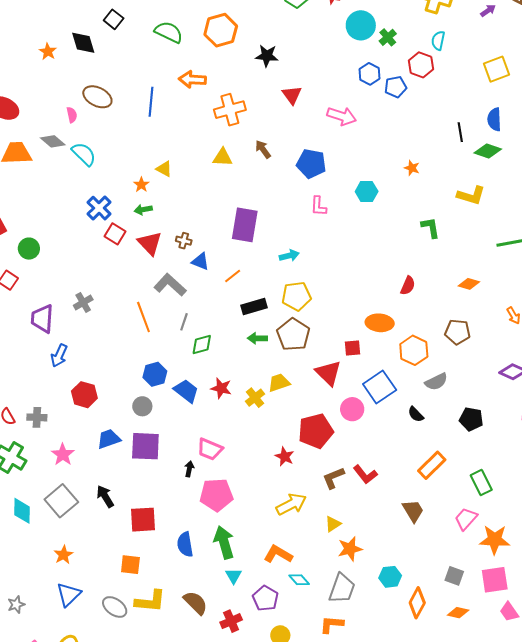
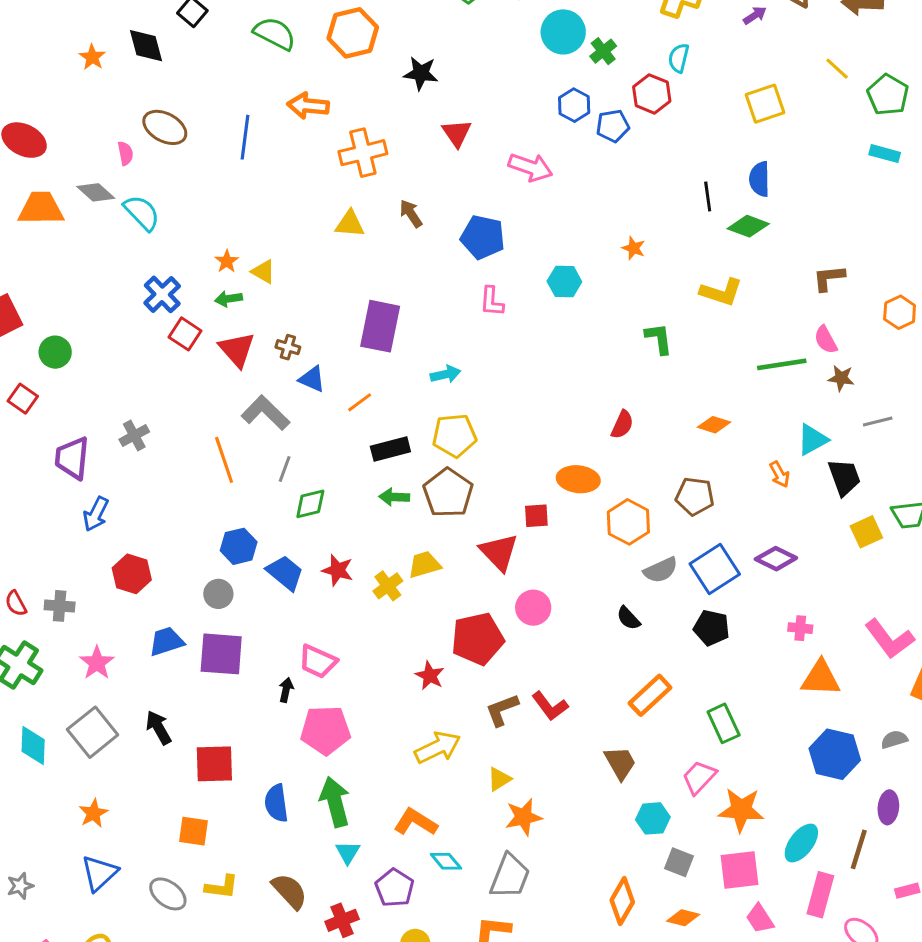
yellow triangle: (164, 169) -> (263, 272), moved
blue square: (380, 387) -> (715, 569), moved
cyan hexagon: (390, 577) -> (653, 818), moved
yellow L-shape: (150, 601) -> (222, 887), size x0.7

